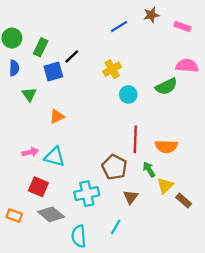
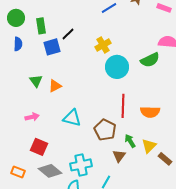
green rectangle: (41, 47) -> (41, 26), turned -35
green triangle: (29, 94) -> (36, 81), moved
cyan circle: (128, 94) -> (117, 67), size x1.5
cyan triangle: (55, 157) -> (72, 118), moved
green arrow: (149, 169) -> (130, 141), moved
cyan cross: (87, 194) -> (81, 165), moved

